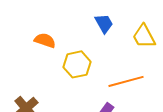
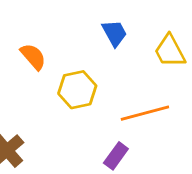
orange semicircle: (45, 40) -> (33, 57), turned 30

